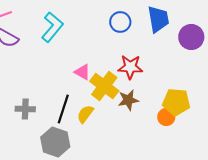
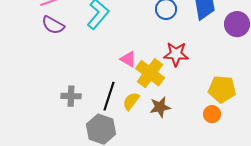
brown star: (128, 100) -> (160, 107), moved
orange circle: (166, 117) -> (212, 114), moved

